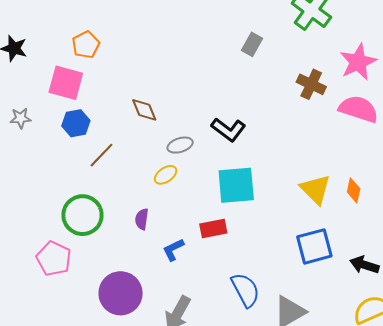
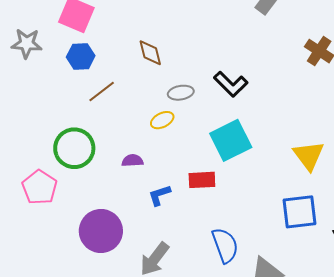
gray star: (21, 118) -> (27, 43), size x1.4
cyan square: (236, 185) -> (231, 140), turned -30
purple semicircle: (142, 219) -> (132, 161), turned 70

